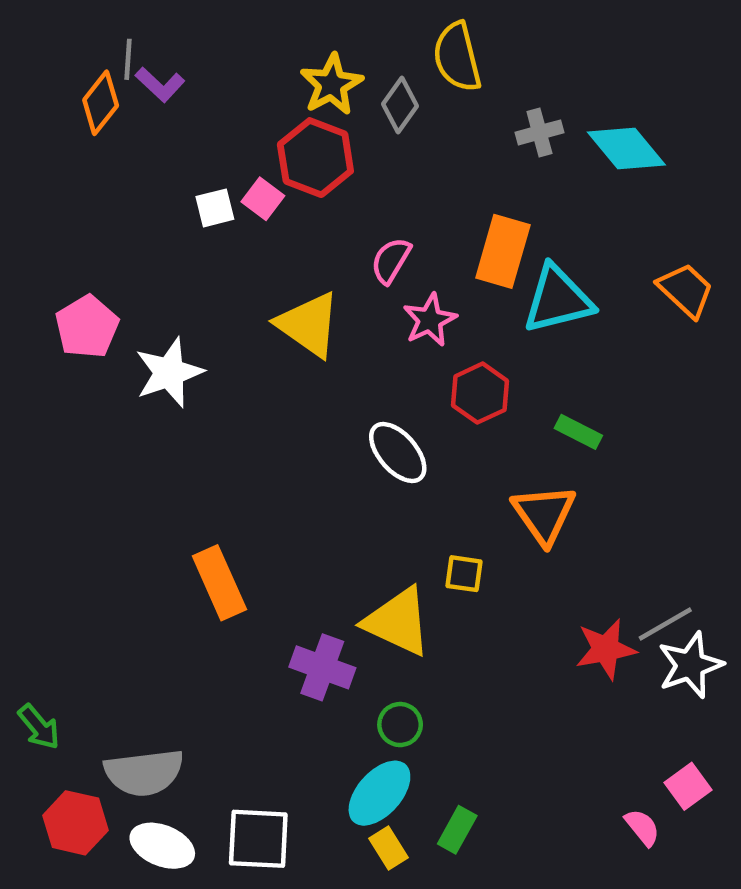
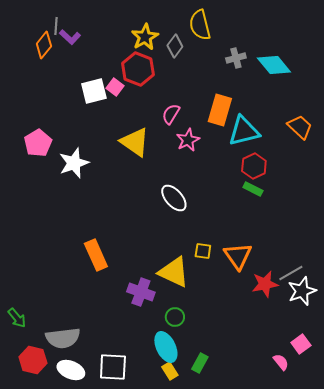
white square: (215, 208) -> (94, 91), size x1.5
red hexagon: (480, 393) -> (254, 166), moved
orange triangle: (544, 514) -> (238, 256), moved
cyan ellipse: (379, 793) -> (166, 347), turned -68

